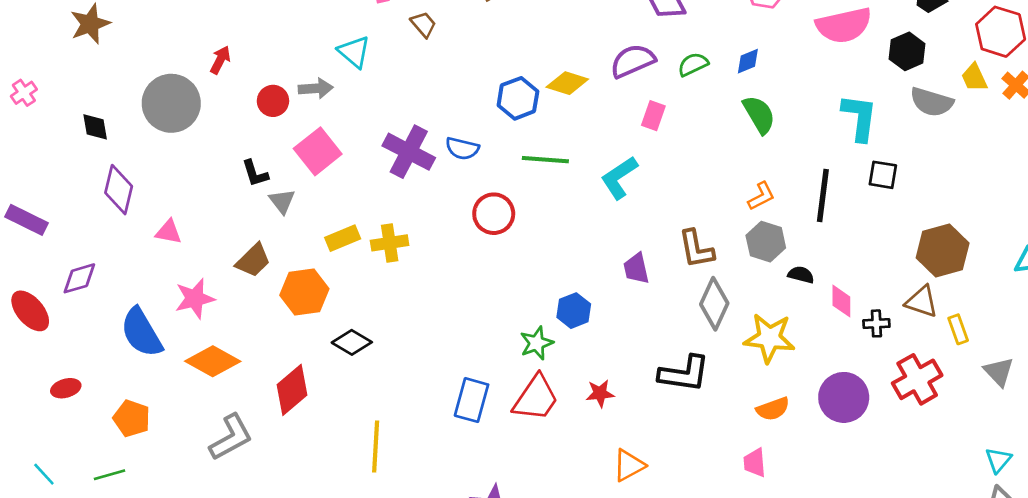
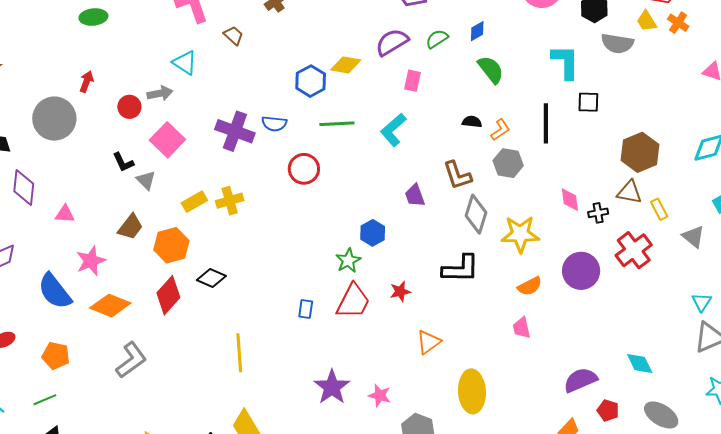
black semicircle: (801, 275) -> (472, 122), moved
red diamond: (292, 390) -> (168, 295), moved
blue rectangle: (472, 400) -> (306, 309), size x0.6

